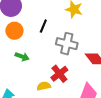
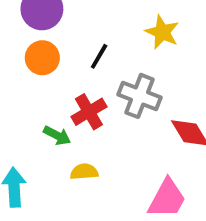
green arrow: (22, 57) -> (57, 135), moved
red cross: (59, 74) -> (89, 112), moved

